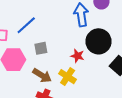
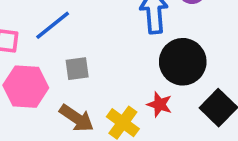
red star: (77, 56) -> (160, 104), moved

